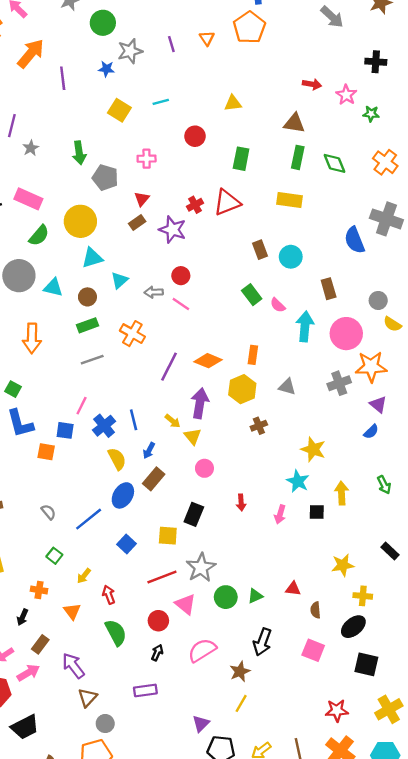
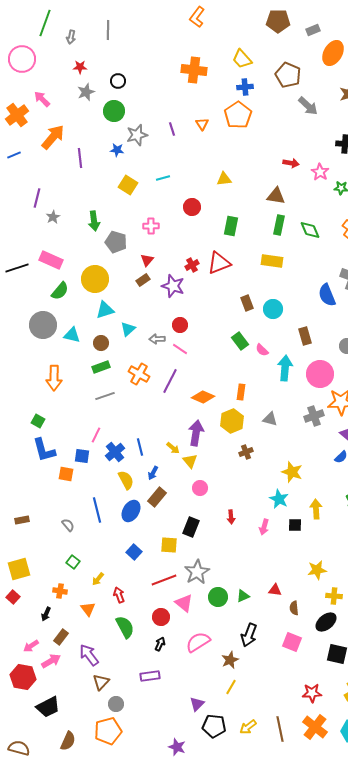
purple line: (169, 367) -> (170, 381), moved
blue line: (89, 519) -> (97, 510), moved, turned -65

